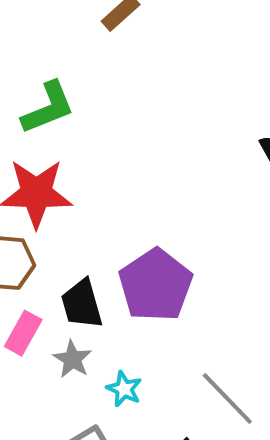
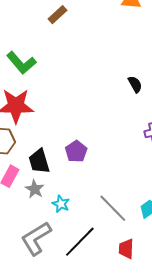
green L-shape: (48, 108) -> (21, 63), turned 72
purple pentagon: (156, 285) -> (76, 151), size x0.6

